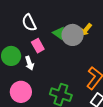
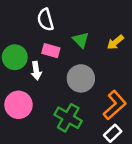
gray circle: (73, 35) -> (81, 78), moved
pink rectangle: (38, 46) -> (51, 51), turned -56

